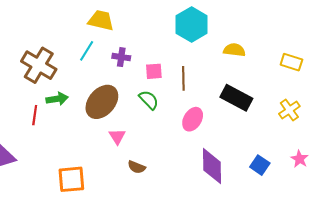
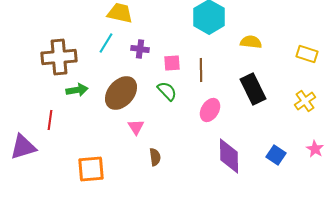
brown cross: (39, 65) -> (59, 57), turned -36
black rectangle: (236, 98) -> (253, 89), turned 36
red line: (35, 115) -> (50, 120), moved
brown semicircle: (137, 167) -> (155, 157), turned -120

